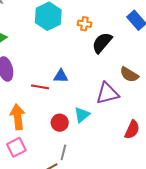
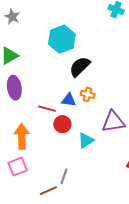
orange cross: (84, 24) -> (88, 94), moved
black semicircle: (102, 43) -> (80, 67), moved
red circle: (60, 123) -> (62, 124), moved

